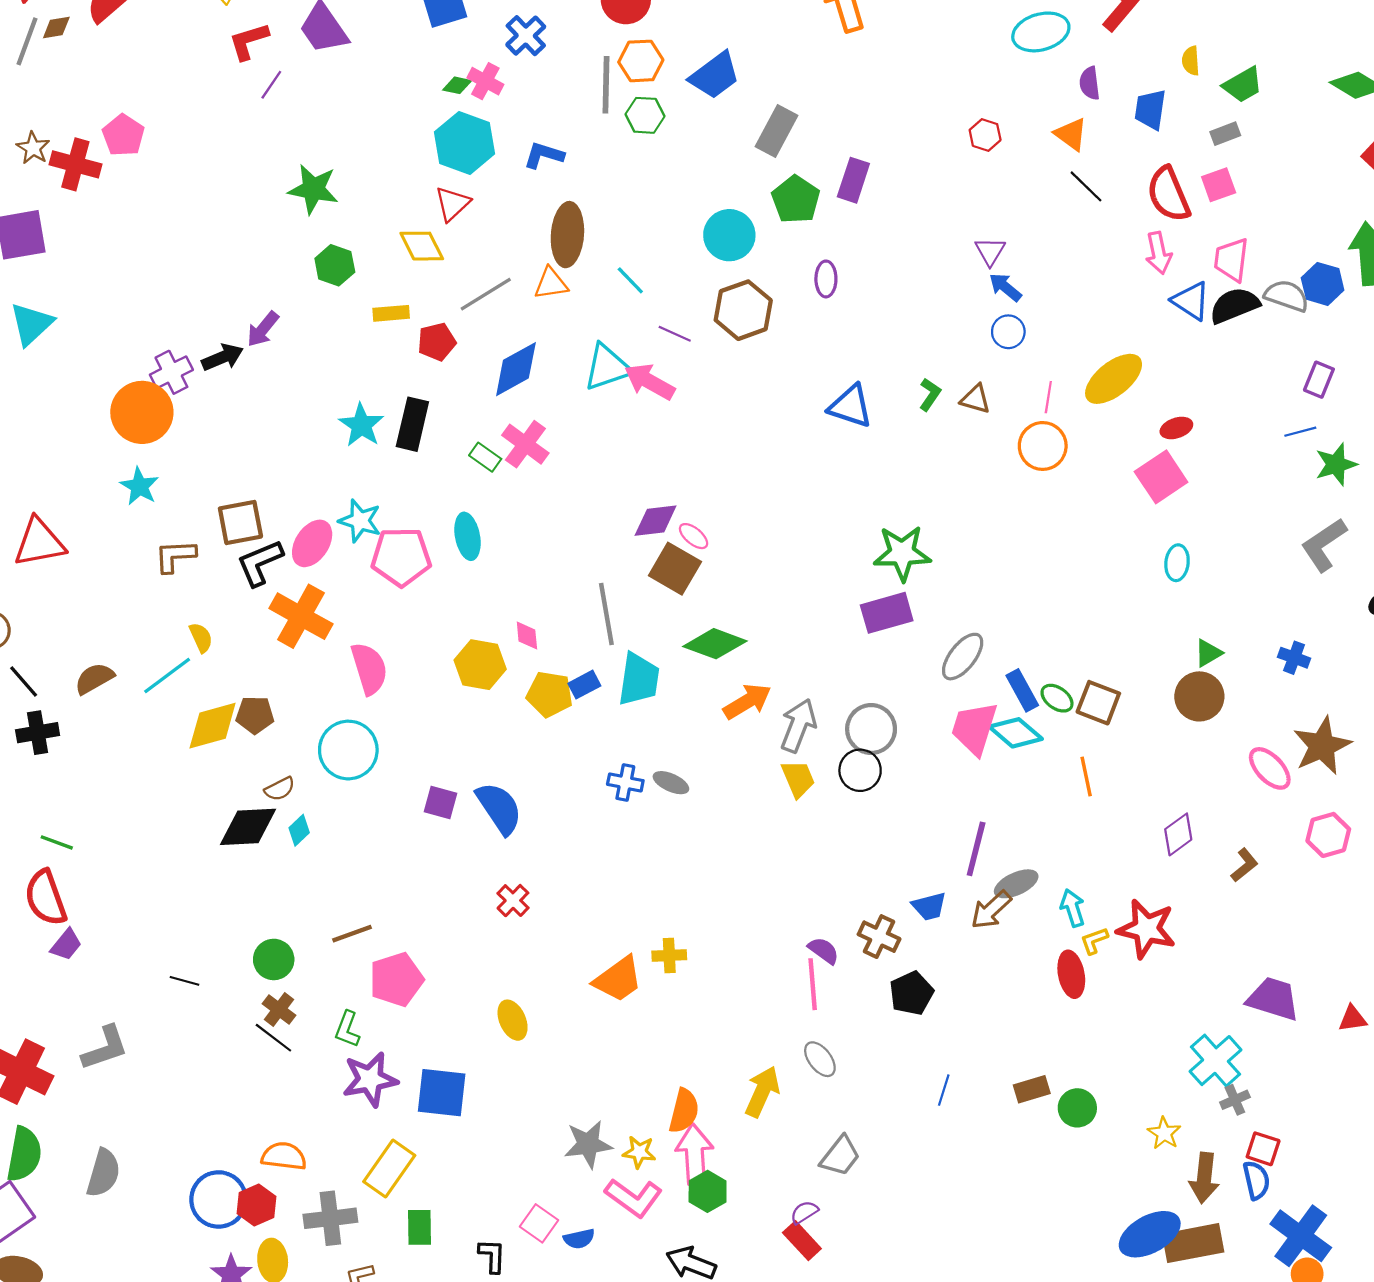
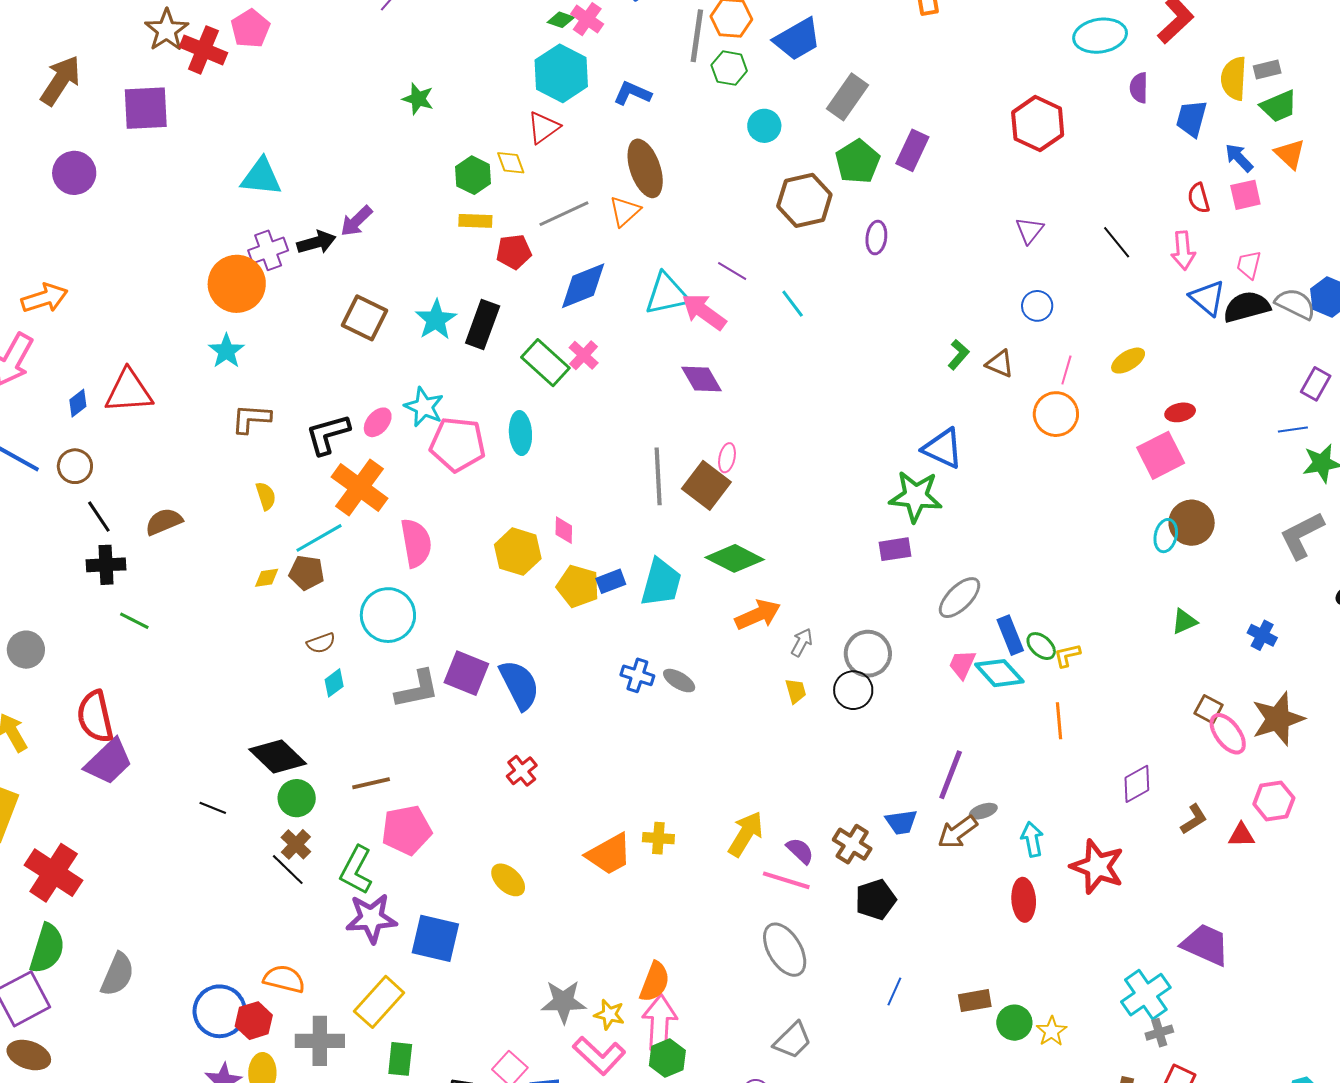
yellow semicircle: (1191, 61) -> (1234, 78), size x1.6
orange triangle: (1071, 134) -> (1290, 154), moved
gray rectangle: (1225, 134) -> (1267, 70), moved
red hexagon: (985, 135) -> (1038, 124), size x1.8
brown star: (33, 148) -> (167, 30), size x1.4
black line: (1086, 186) -> (1117, 242), moved
green star: (313, 189) -> (418, 99), size x0.7
red semicircle: (1169, 194) -> (1199, 198), size x0.6
brown ellipse: (567, 235) -> (645, 168), turned -30
cyan circle: (729, 235) -> (764, 126), moved, size x0.7
yellow diamond: (422, 246) -> (511, 163), size x0.7
pink trapezoid: (1231, 260) -> (1249, 265), size x0.7
green hexagon: (335, 265) -> (473, 175), moved
cyan line: (630, 280) -> (793, 304), moved
orange triangle: (551, 283) -> (625, 211), turned -40
blue arrow: (1005, 287) -> (1239, 158), moved
brown hexagon: (743, 310) -> (804, 200), moved
cyan triangle: (31, 324) -> (261, 177), moved, turned 42
yellow ellipse: (1114, 379) -> (1128, 361), size x0.6
blue triangle: (850, 406) -> (943, 448), moved
pink cross: (525, 444) -> (584, 355), size x0.7
green rectangle: (485, 457) -> (545, 363), size x1.6
purple diamond: (656, 521) -> (702, 379), moved, turned 60
brown square: (240, 523) -> (365, 318), moved, turned 30
pink ellipse: (694, 536) -> (727, 458), turned 56
pink ellipse: (312, 543) -> (378, 422), size x0.7
purple rectangle: (887, 613) -> (895, 549), size x0.7
gray line: (606, 614) -> (658, 476), moved
cyan line: (167, 675) -> (319, 538), moved
brown circle: (1199, 696) -> (1192, 523), moved
brown square: (1098, 703) -> (1209, 709), moved, size x0.7
gray arrow: (798, 725) -> (802, 642), size x0.6
yellow diamond: (213, 726) -> (267, 578), size x0.5
pink trapezoid: (974, 728) -> (962, 664), size x0.6
yellow trapezoid: (798, 779) -> (796, 691), size x0.7
purple square: (440, 802) -> (466, 673), size x1.4
black diamond: (248, 827) -> (278, 756), moved, turned 40
green line: (57, 842) -> (134, 621), moved
gray ellipse: (1016, 884) -> (983, 811), size x0.7
yellow L-shape: (1094, 941) -> (1067, 655), moved
purple trapezoid: (66, 945) -> (109, 762), size x1.6
pink line: (813, 984) -> (786, 880), turned -75
red triangle: (1353, 1019) -> (1241, 835), moved
yellow ellipse: (513, 1020) -> (508, 880), turned -30
green L-shape: (347, 1029) -> (356, 870), size x1.4
gray L-shape: (105, 1048) -> (417, 689), moved
gray ellipse: (820, 1059) -> (785, 950), size x1.6
yellow arrow: (762, 1092) -> (746, 834), moved
yellow star: (1164, 1133) -> (1052, 1031), moved

